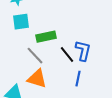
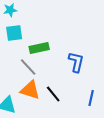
black line: (67, 55) -> (53, 94), moved
blue line: (78, 79) -> (91, 98), moved

